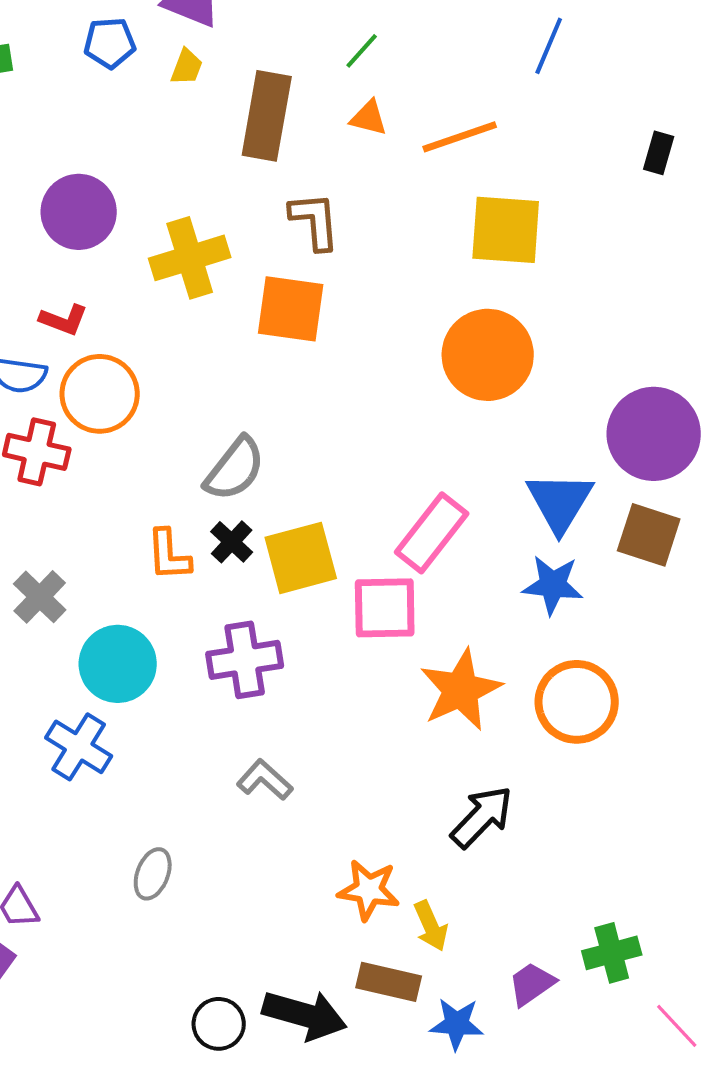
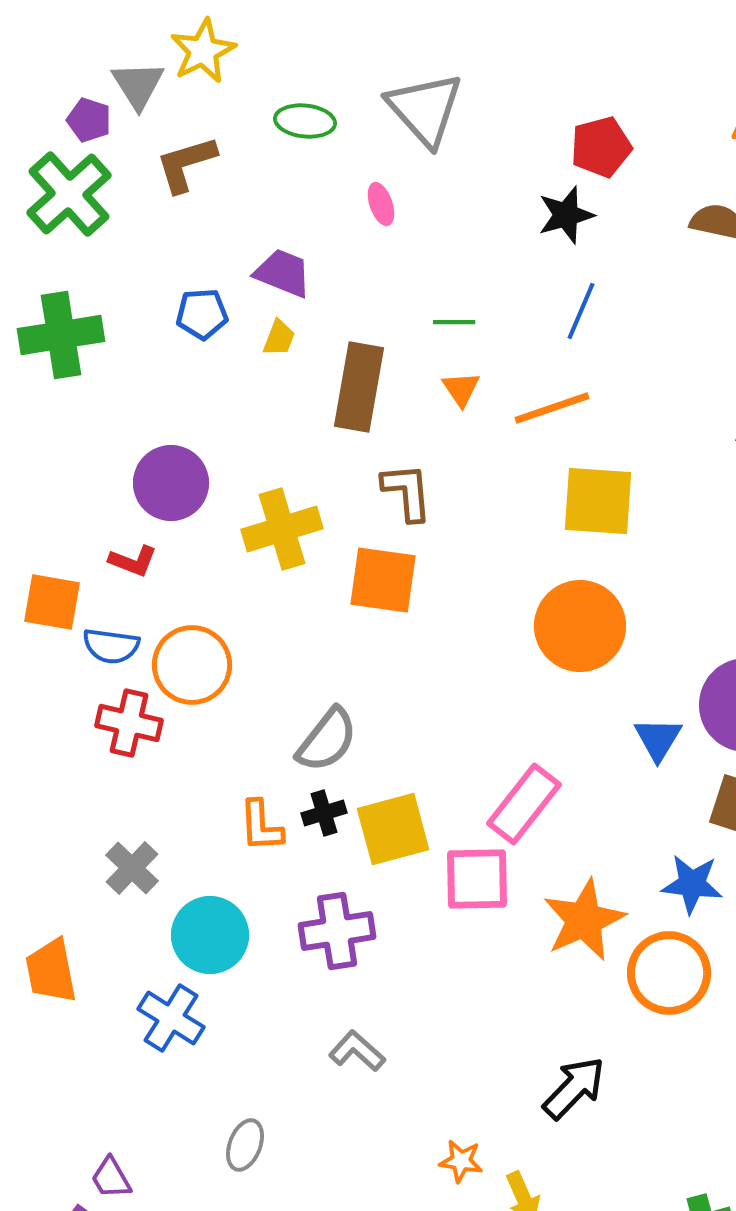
blue line: (549, 46) -> (581, 311), moved
green line: (362, 51) -> (454, 322), turned 48
orange triangle: (369, 118) -> (461, 389), turned 42
red L-shape: (64, 320) -> (133, 561), moved
blue triangle: (560, 502) -> (658, 739), moved, size x0.7
black cross: (232, 542) -> (324, 813), turned 30
blue star: (553, 585) -> (692, 884), moved
orange star: (461, 690) -> (584, 920), moved
orange star: (369, 890) -> (461, 1161), size x0.7

